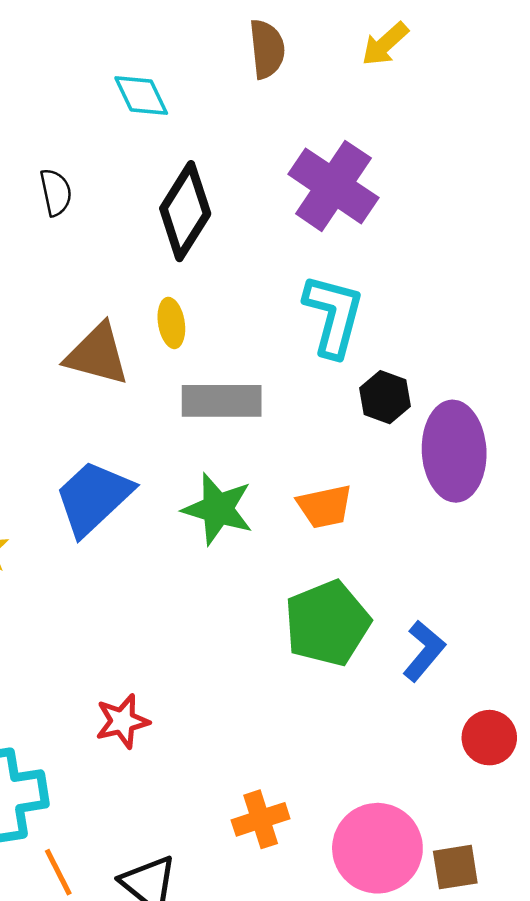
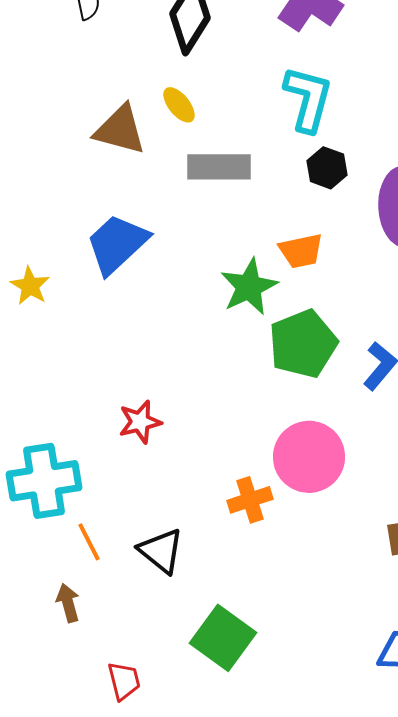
yellow ellipse: (171, 323) -> (179, 105), turned -30
black hexagon: (385, 397) -> (327, 168), moved
green star: (218, 509) -> (249, 287), moved, turned 30
pink circle: (377, 848) -> (309, 457), moved

